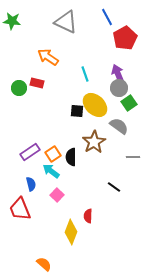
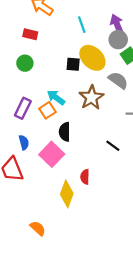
green circle: (19, 88) -> (25, 63), moved
purple rectangle: (30, 152) -> (23, 108), turned -30
black semicircle: (71, 157) -> (65, 132), moved
cyan arrow: (51, 171) -> (56, 97), moved
pink square: (57, 195) -> (52, 154), size x1.6

